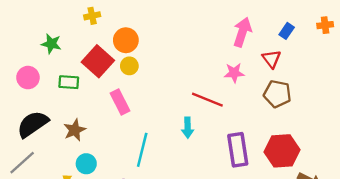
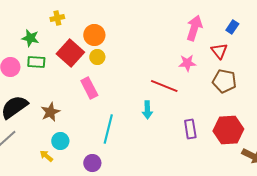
yellow cross: (92, 16) -> (57, 18), moved
green rectangle: (69, 82) -> (36, 62), moved
purple rectangle: (238, 150) -> (190, 129), size x0.7

